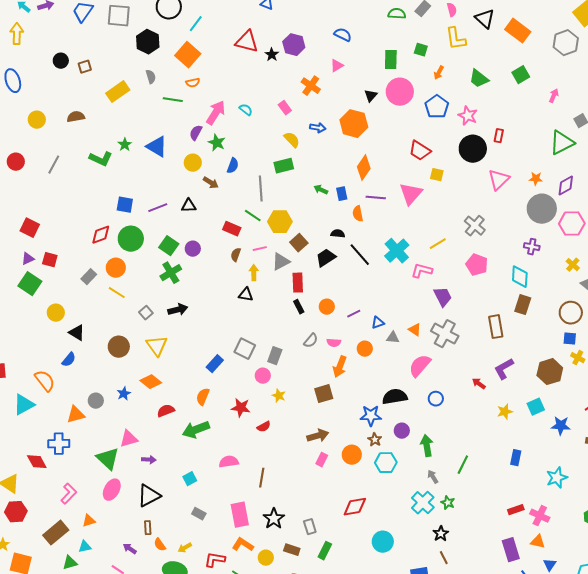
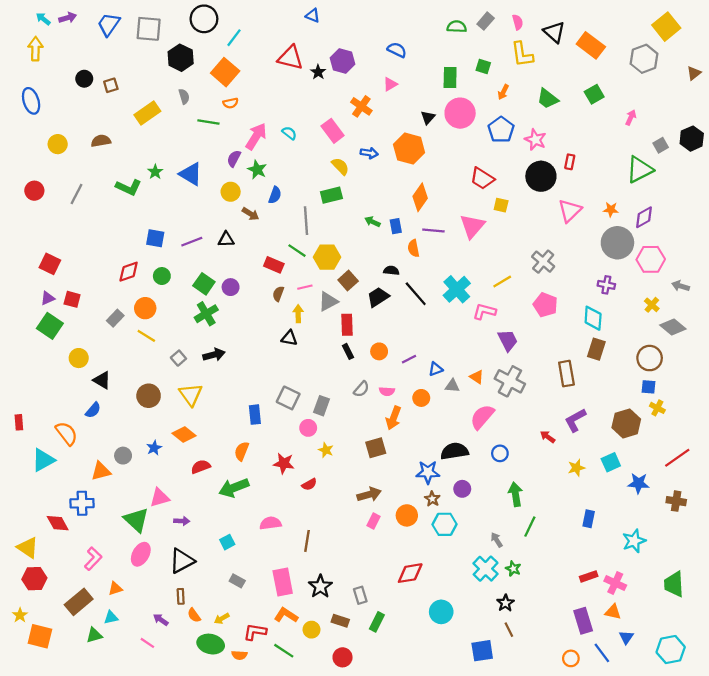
pink rectangle: (285, 108) -> (333, 131), size x1.5
green circle: (131, 239) -> (162, 276), size x0.6
blue rectangle: (215, 364) -> (255, 415), turned -48
green arrow: (427, 446) -> (515, 494), moved

